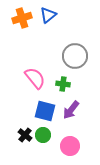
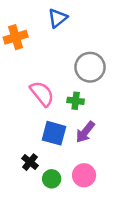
orange cross: (22, 18) -> (16, 37), moved
green circle: (43, 135) -> (52, 179), moved

